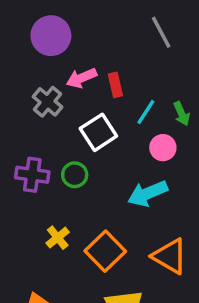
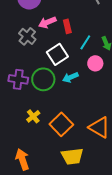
green circle: (75, 175) -> (43, 79), size x1.5
cyan arrow: (148, 193) -> (70, 77), moved, size x0.7

